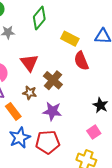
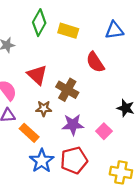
yellow rectangle: (70, 39) -> (68, 31), moved
pink square: (94, 132) -> (104, 131), moved

